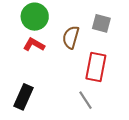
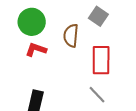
gray square: (101, 23) -> (98, 16), turned 30

